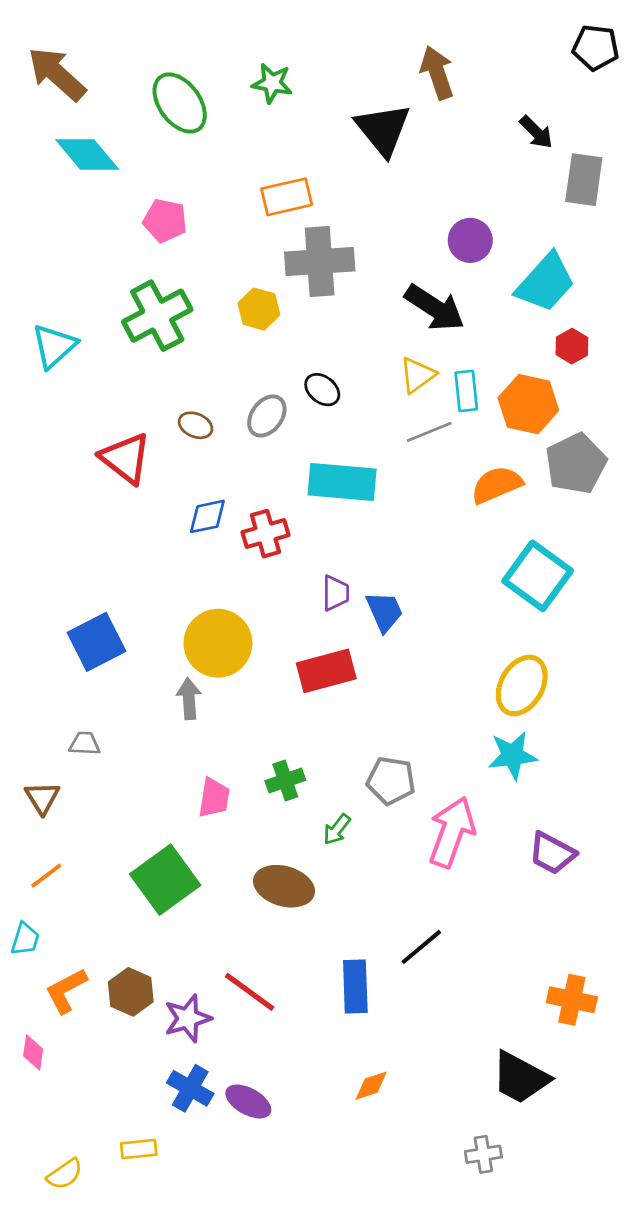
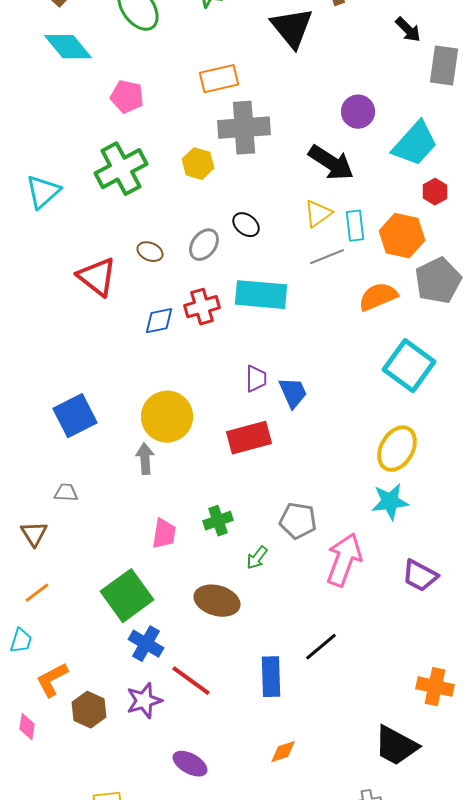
red cross: (266, 534) -> (202, 307), moved
brown hexagon: (131, 992) -> (89, 710), moved
blue cross: (190, 1088) -> (146, 644), moved

